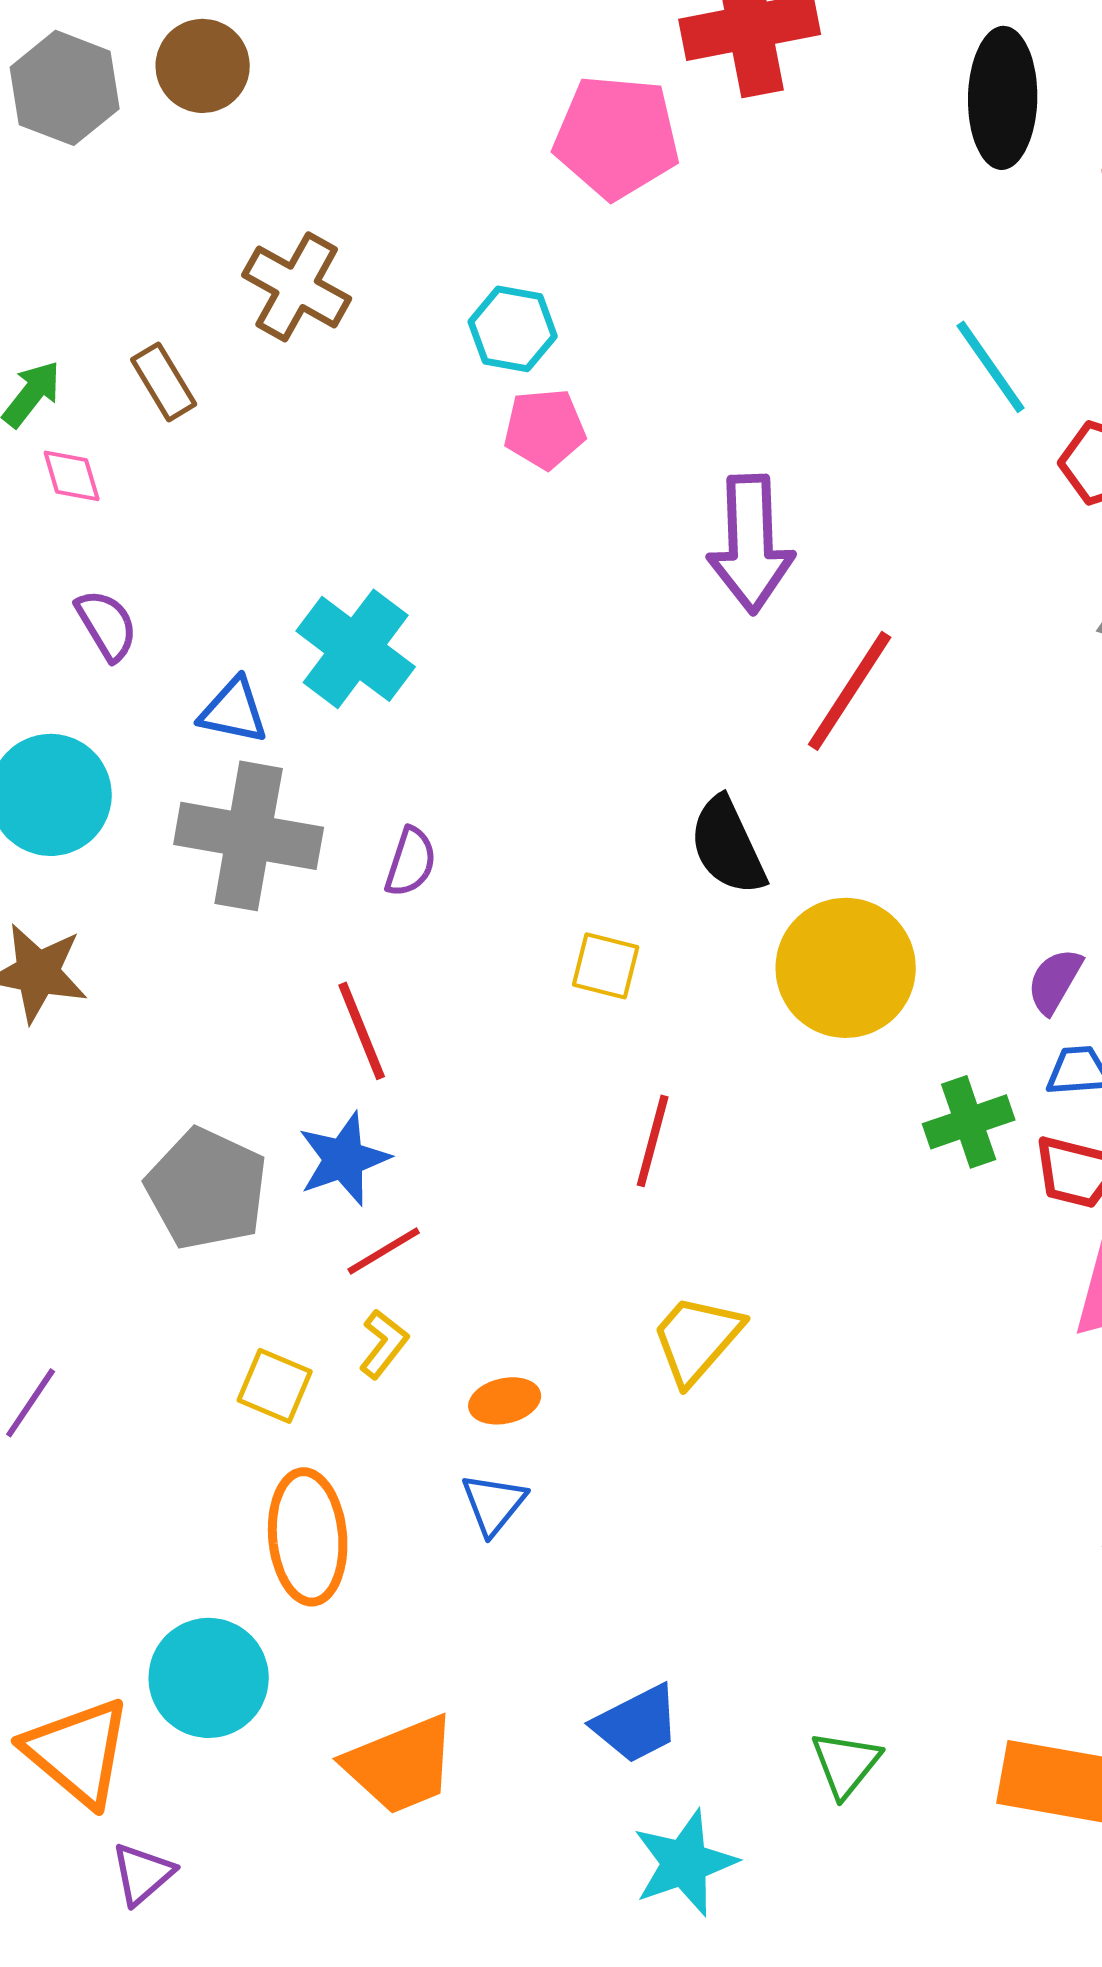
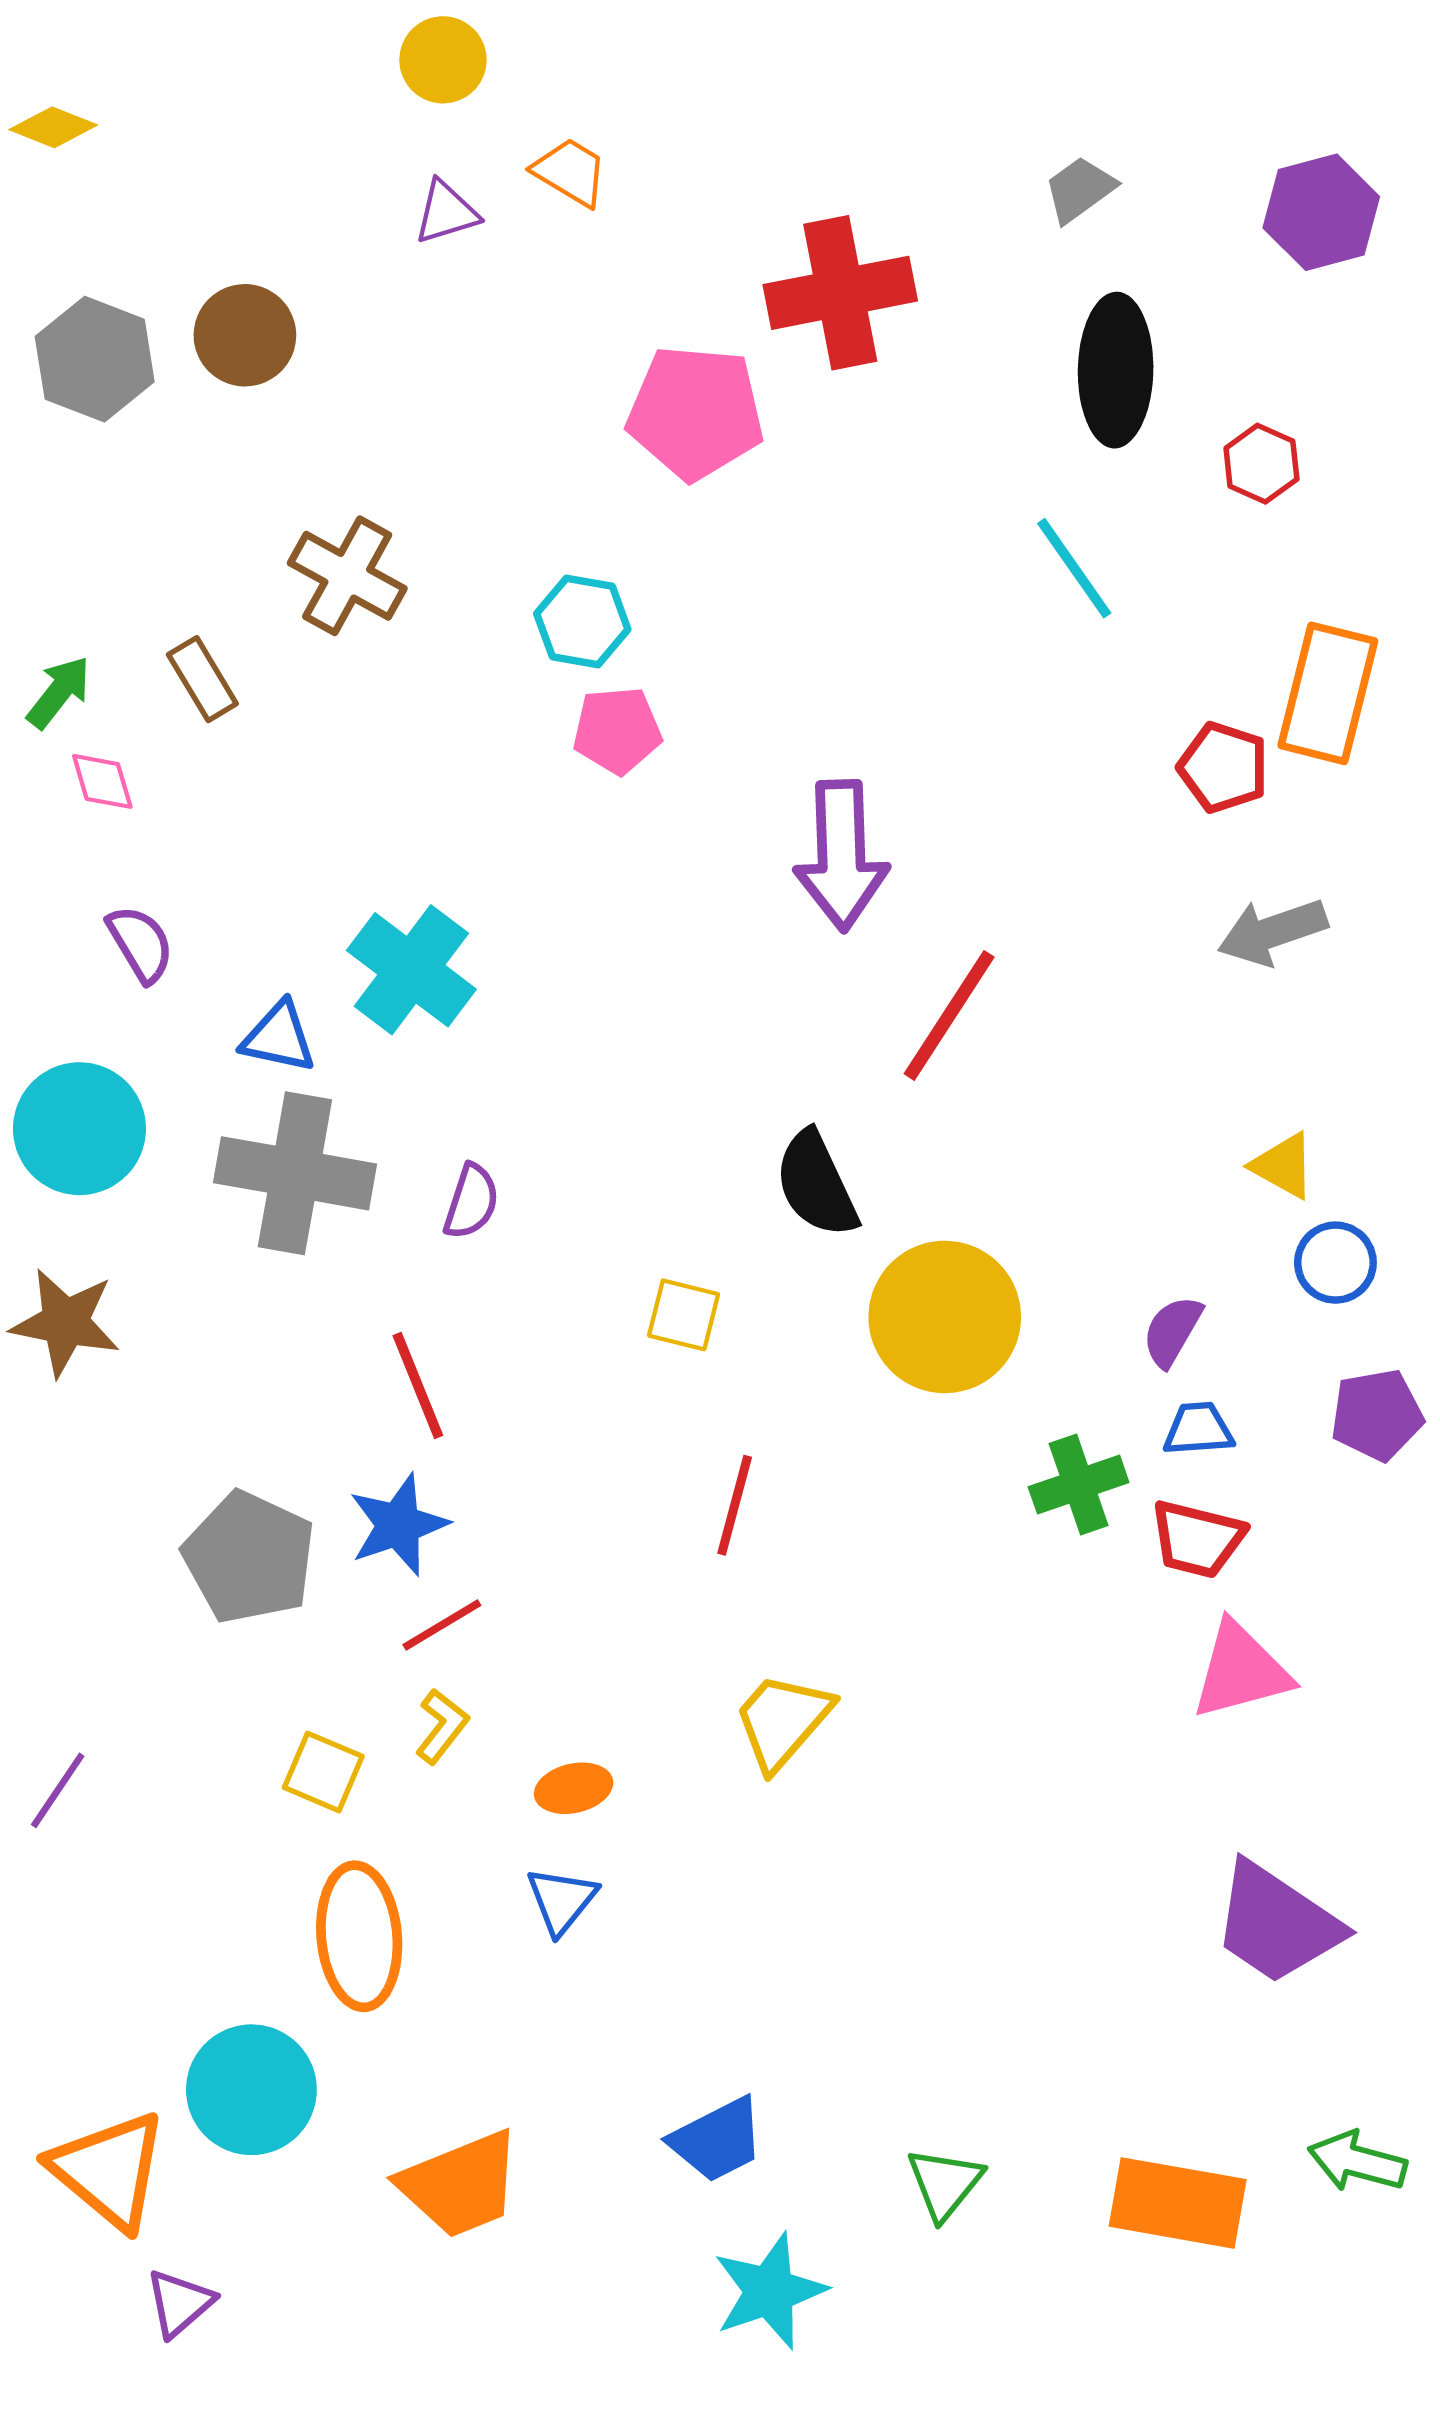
cyan line: (991, 367) -> (1074, 568), moved

